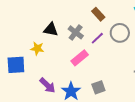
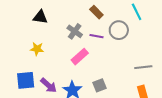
black triangle: (51, 29) -> (40, 17), moved
purple line: (97, 38) -> (97, 36), turned 56
blue square: (16, 65) -> (26, 80), moved

